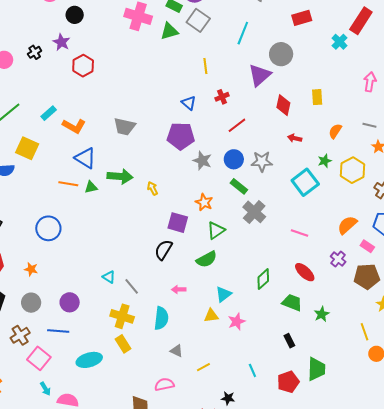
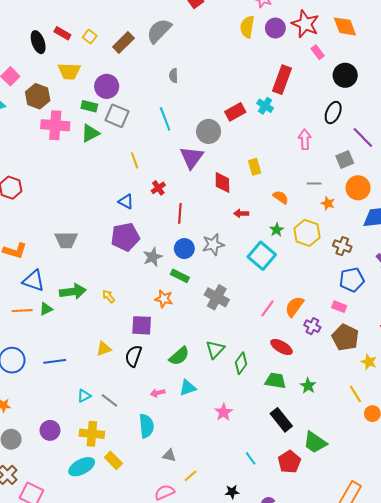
red rectangle: (302, 18) -> (235, 112), moved
cyan line: (243, 33) -> (165, 119), turned -30
red line: (237, 125) -> (180, 213), turned -36
orange semicircle: (335, 131) -> (281, 197), turned 105
gray star: (202, 161) -> (153, 257), turned -30
green rectangle: (239, 186) -> (180, 276), moved
orange semicircle: (347, 225) -> (294, 307), moved
green triangle: (216, 230) -> (215, 349), moved
pink line: (300, 233) -> (267, 308), turned -60
brown pentagon: (367, 276) -> (345, 337), turned -30
cyan triangle: (109, 277) -> (84, 396), turned -48
cyan triangle: (224, 294) -> (188, 388), moved, turned 30
yellow cross: (122, 316) -> (92, 434), moved
yellow triangle: (211, 316) -> (104, 349), moved
blue line: (58, 331) -> (55, 361), moved
black rectangle: (289, 341) -> (281, 420), size x1.6
cyan ellipse: (89, 360) -> (82, 467), moved
yellow line: (203, 367) -> (190, 476), moved
green trapezoid: (316, 369) -> (315, 442), turned 135

